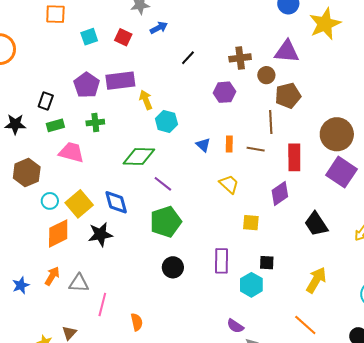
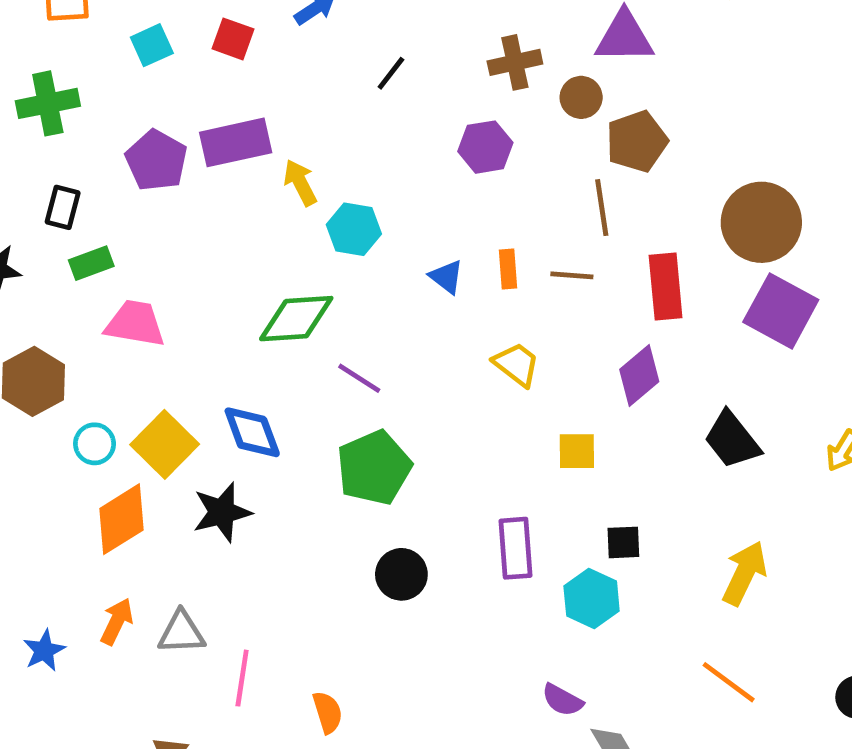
green cross: (95, 123) -> (48, 103), moved, size x1.4

